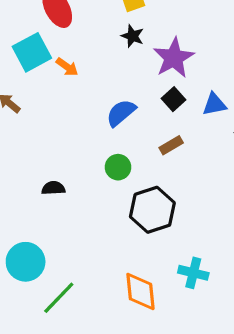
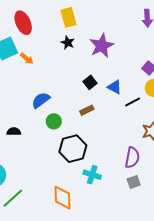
purple star: (174, 58) -> (102, 46), moved
blue triangle: (214, 104) -> (115, 87), turned 35
blue semicircle: (121, 113) -> (41, 100), moved
cyan cross: (193, 273) -> (92, 175), moved

